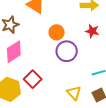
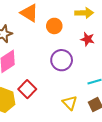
orange circle: (57, 32) -> (54, 26), moved

